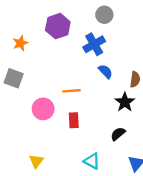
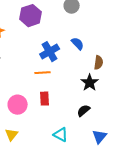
blue cross: (94, 44) -> (50, 52), moved
blue semicircle: (105, 71) -> (78, 44), moved
pink circle: (43, 109) -> (18, 105), moved

